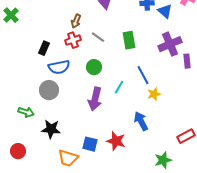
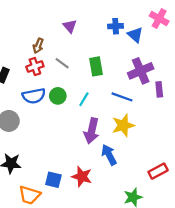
blue semicircle: (59, 67) -> (34, 96), moved
blue line: (143, 75) -> (122, 97), moved, turned -42
cyan line: (119, 87) -> (84, 99), moved
yellow star: (154, 94) -> (123, 125), size x1.5
purple arrow: (95, 99) -> (92, 131), moved

